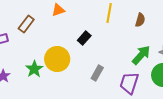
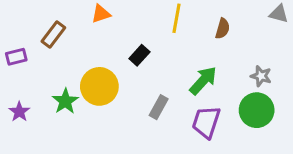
green arrow: (141, 55) -> (203, 80), moved

